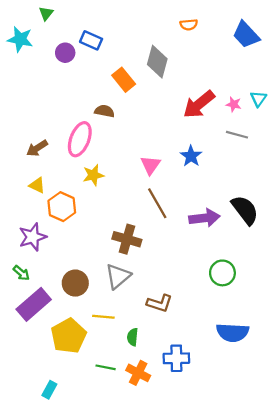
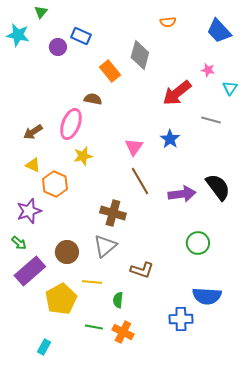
pink star: (234, 104) -> (208, 70), moved
blue cross: (176, 358) -> (181, 319), moved

